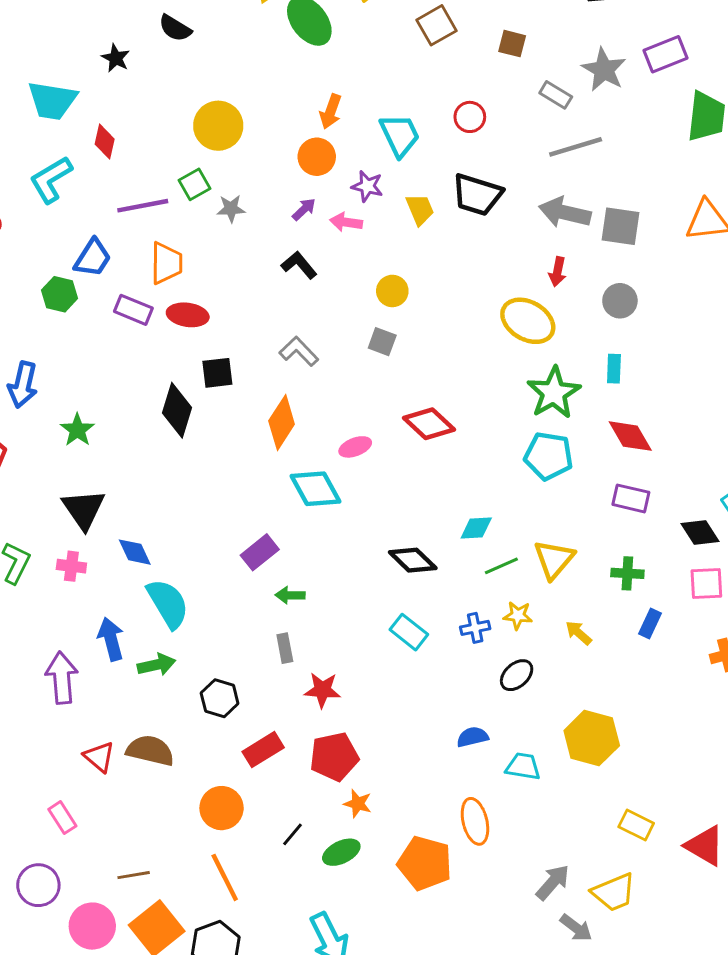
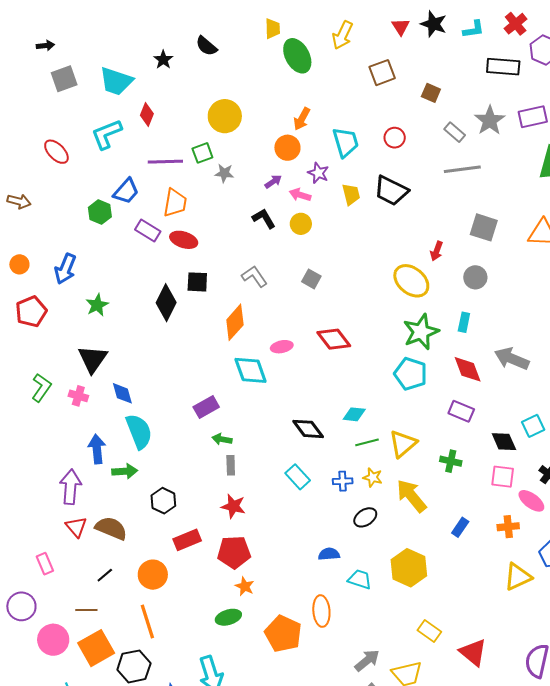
gray arrow: (565, 213) -> (512, 359), moved
yellow circle: (392, 291) -> (301, 224), moved
blue rectangle: (650, 623) -> (460, 527), moved
yellow arrow: (579, 633) -> (411, 496), size x1.8
gray rectangle: (285, 648) -> (231, 465), moved
purple arrow: (62, 678) -> (71, 487), moved
black line: (292, 834) -> (105, 575), moved

